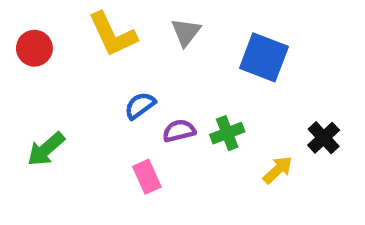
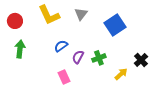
blue square: (264, 57) -> (115, 25), turned 35
purple semicircle: (179, 131) -> (78, 57), turned -48
green arrow: (46, 149) -> (20, 49), moved, turned 138

